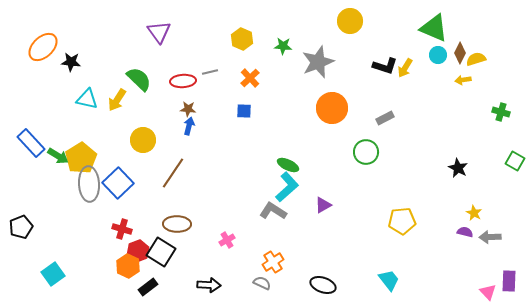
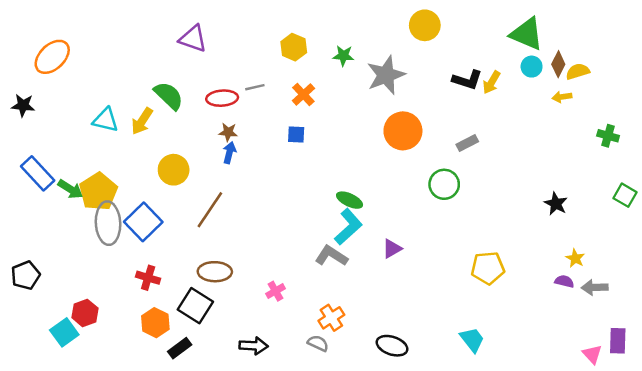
purple triangle: (159, 32) -> (193, 39), turned -35
black star: (71, 62) -> (23, 105), moved
red hexagon: (138, 251) -> (85, 313), moved

